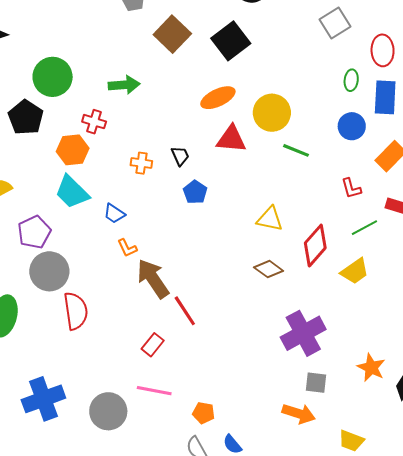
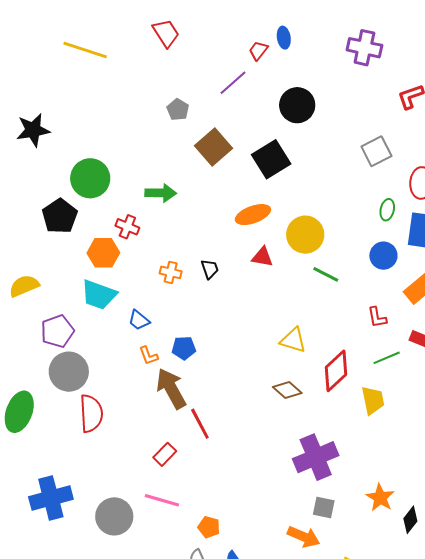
red triangle: (231, 139) -> (262, 257), size x0.7
cyan trapezoid: (72, 192) -> (99, 295), turned -30
blue pentagon: (195, 192) -> (184, 348), moved, turned 30
yellow trapezoid: (355, 271) -> (373, 400), turned -72

